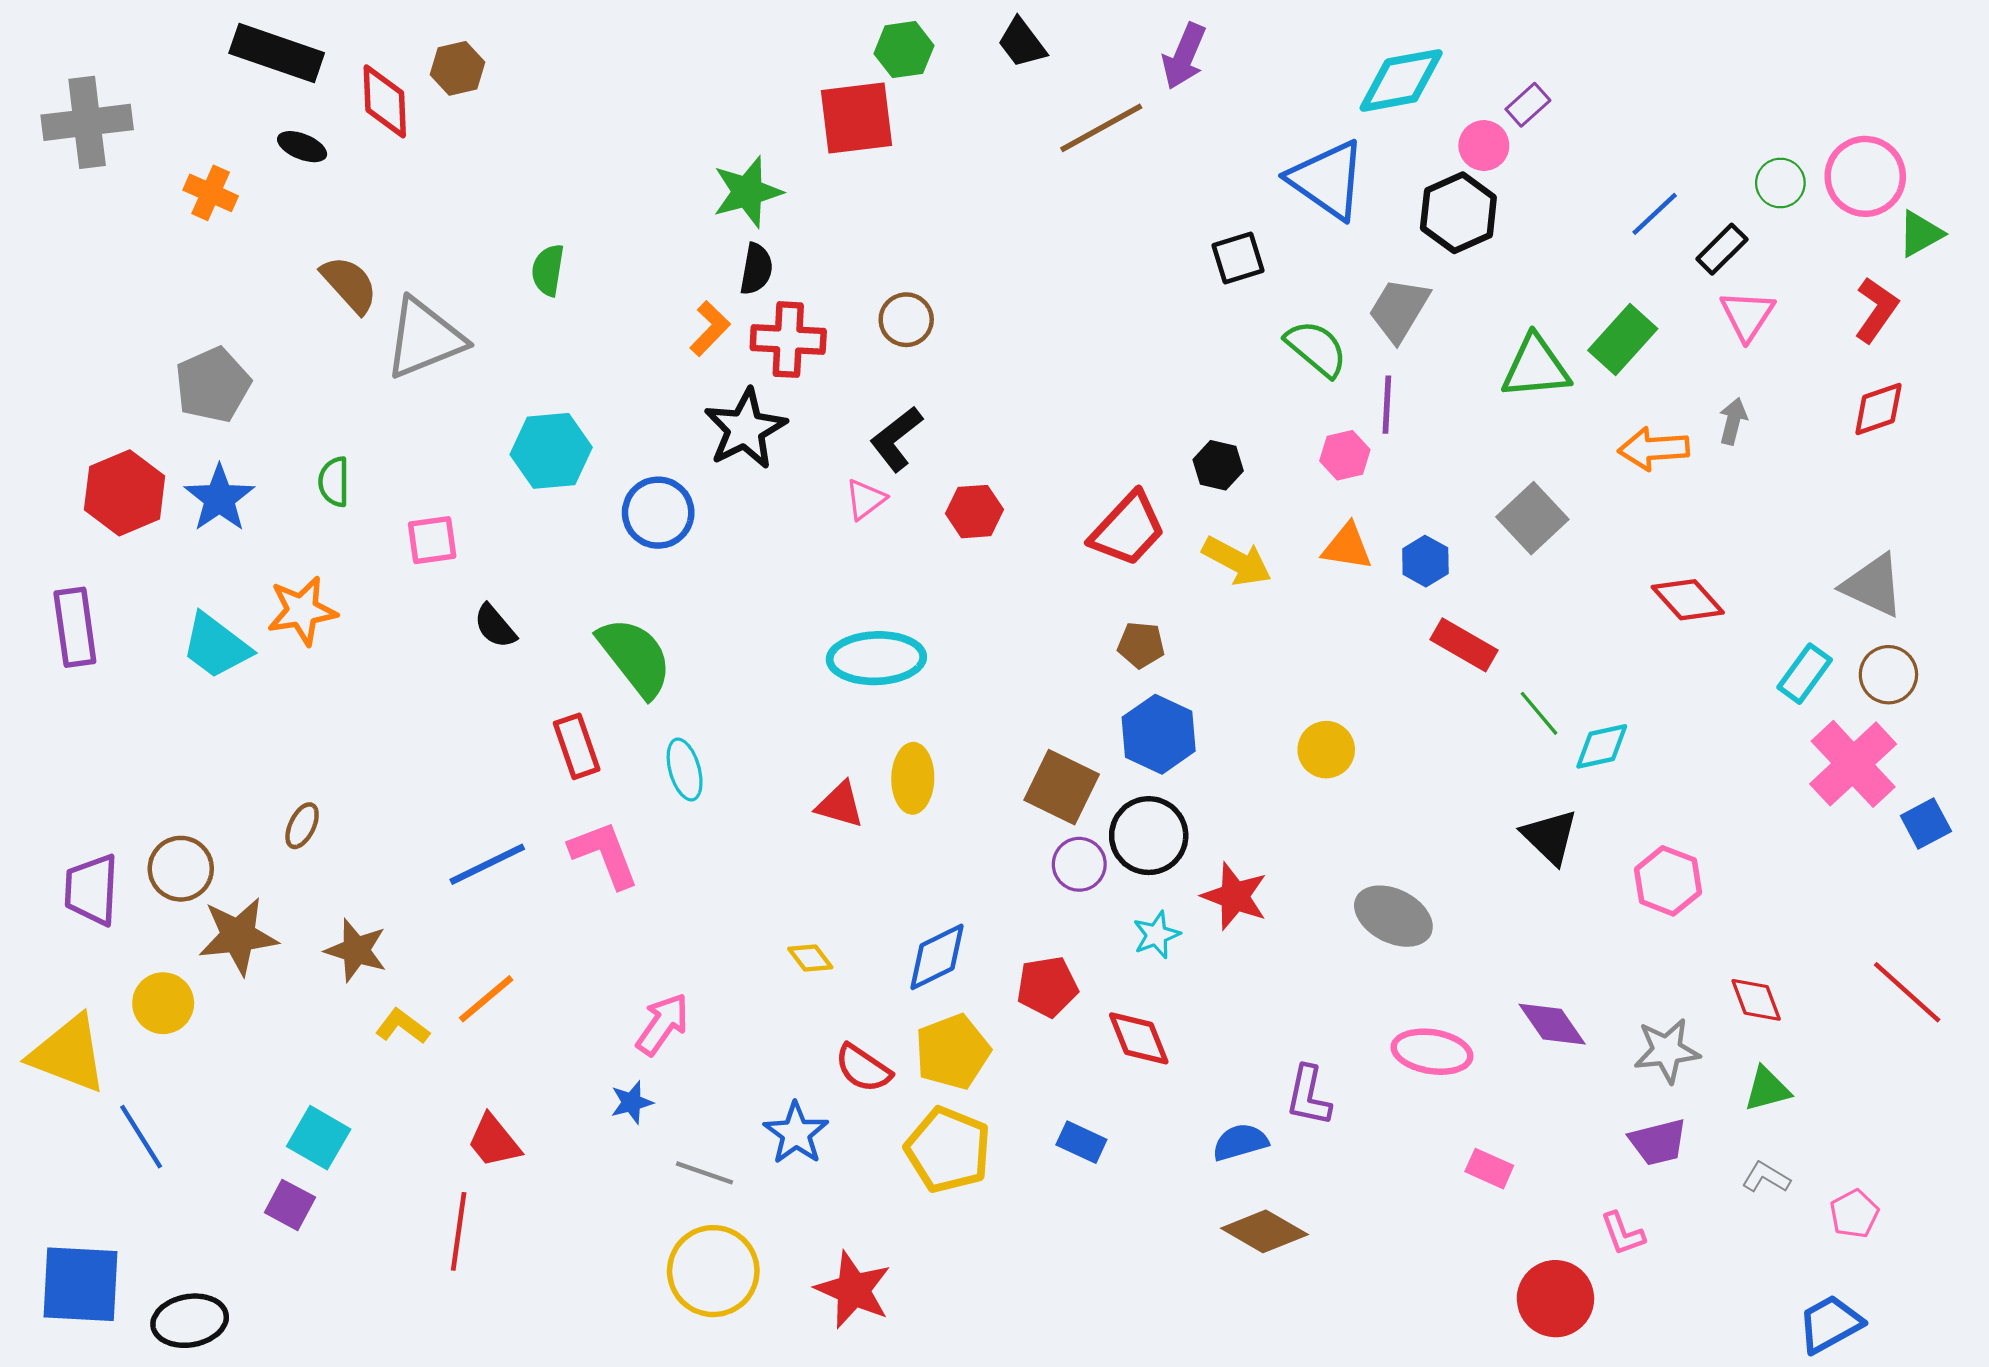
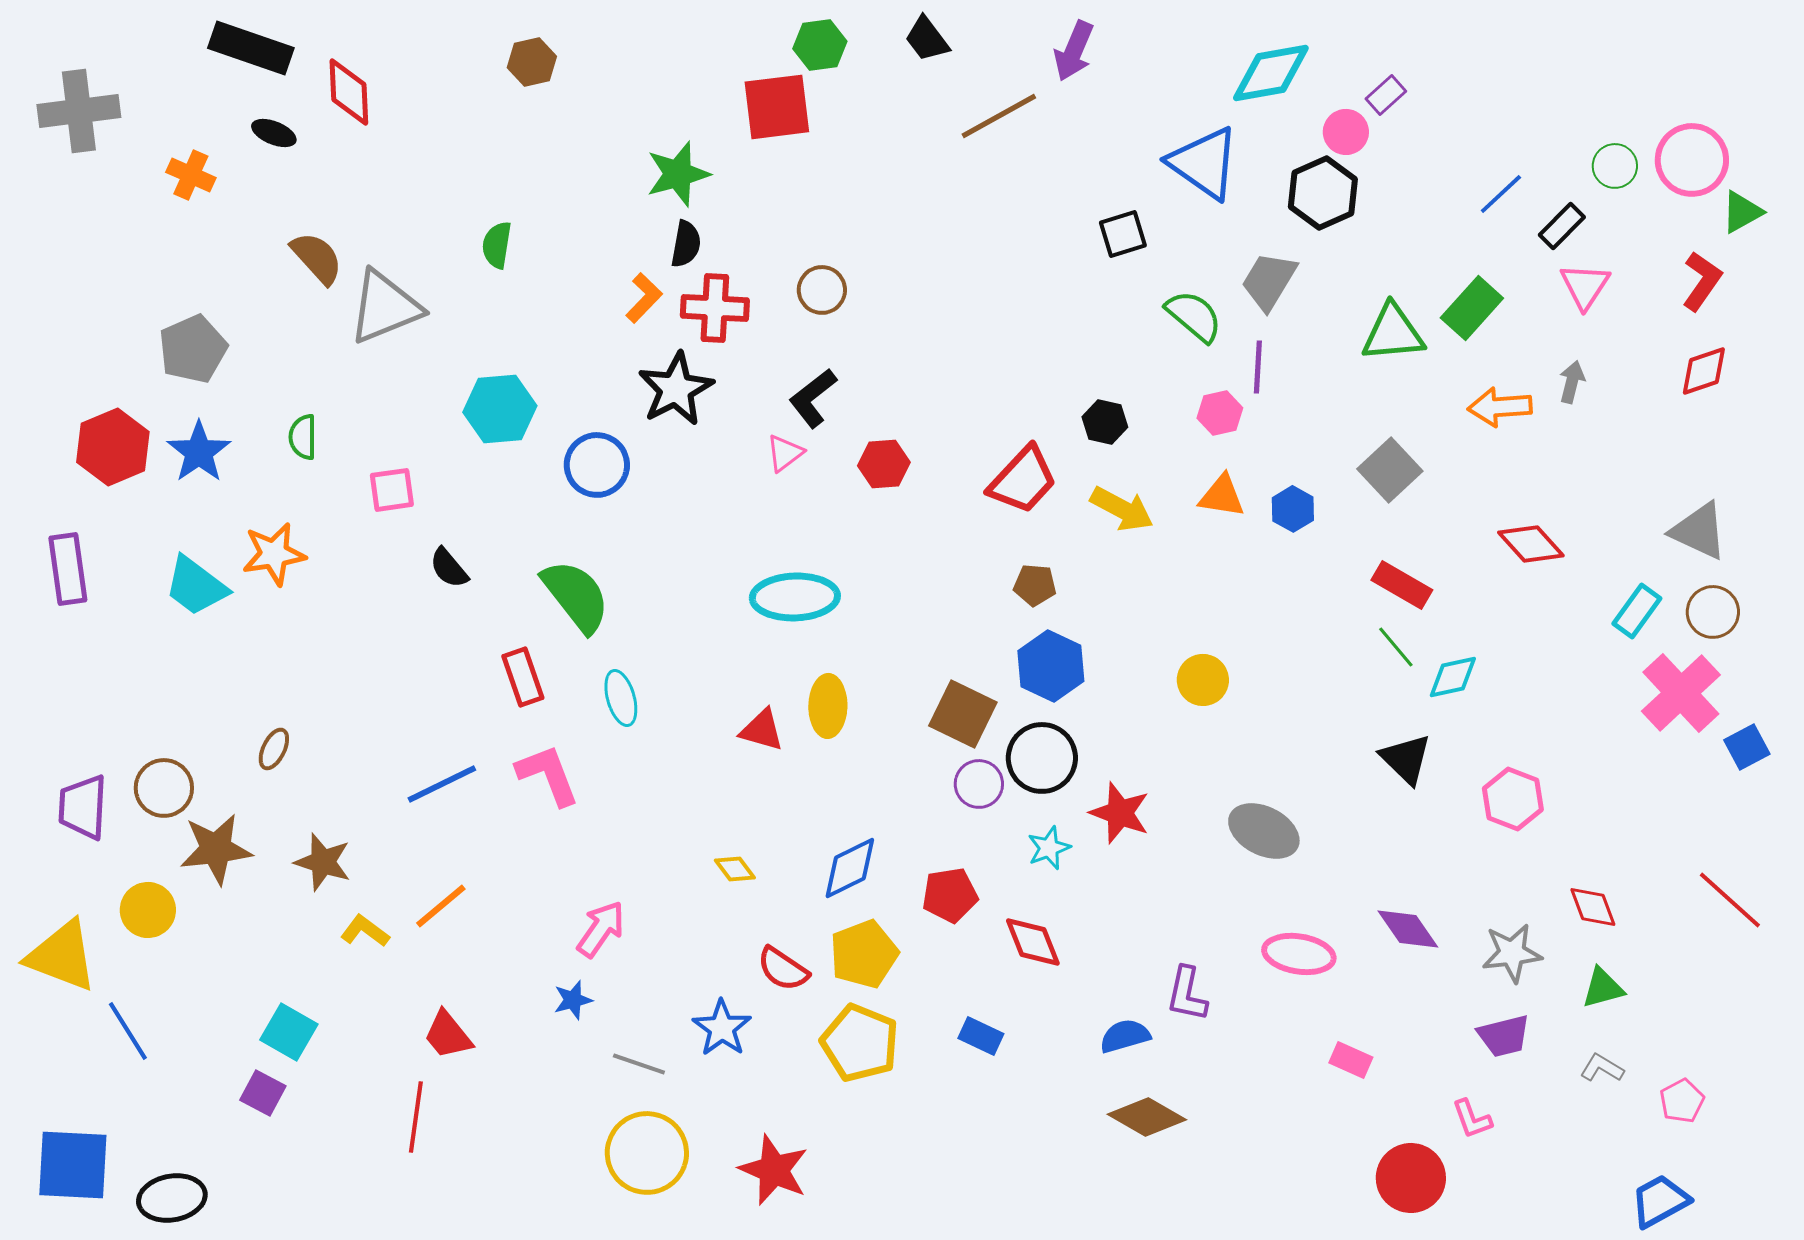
brown hexagon: (457, 68) -> (532, 62), moved
red rectangle: (1464, 645) -> (1402, 585), moved

